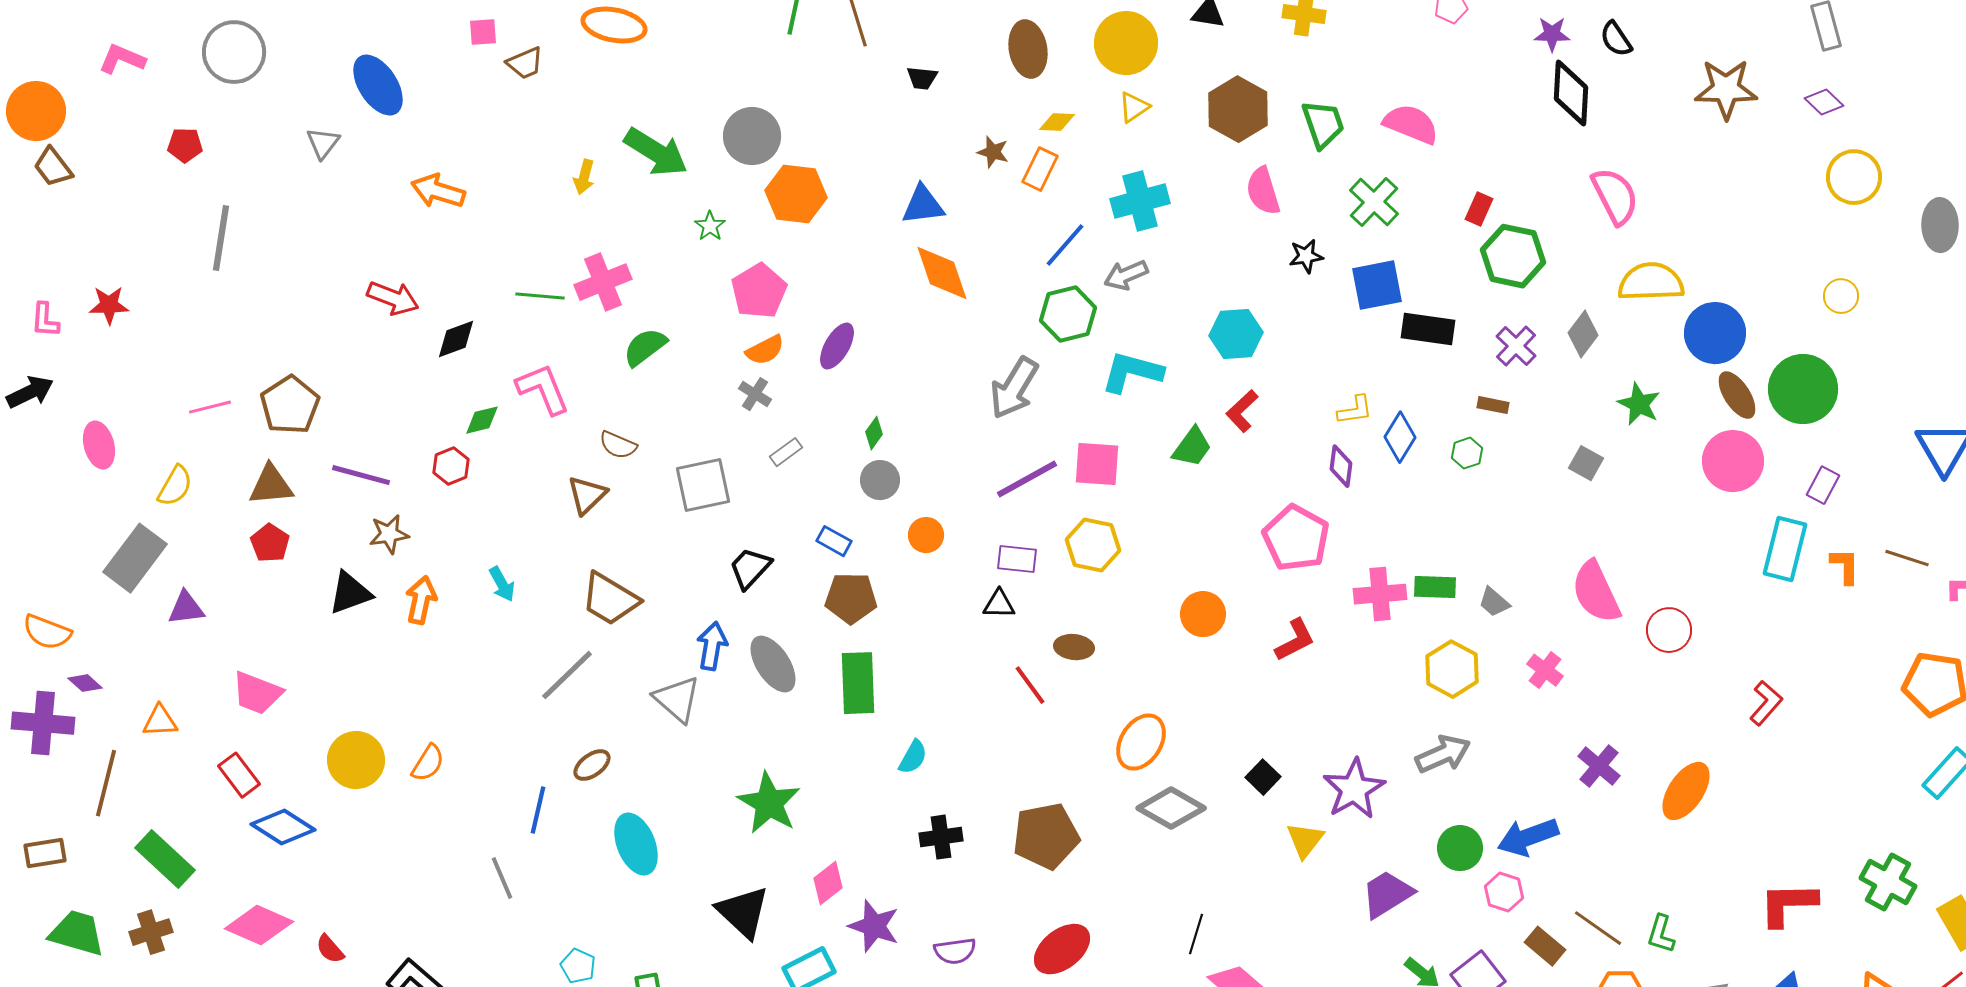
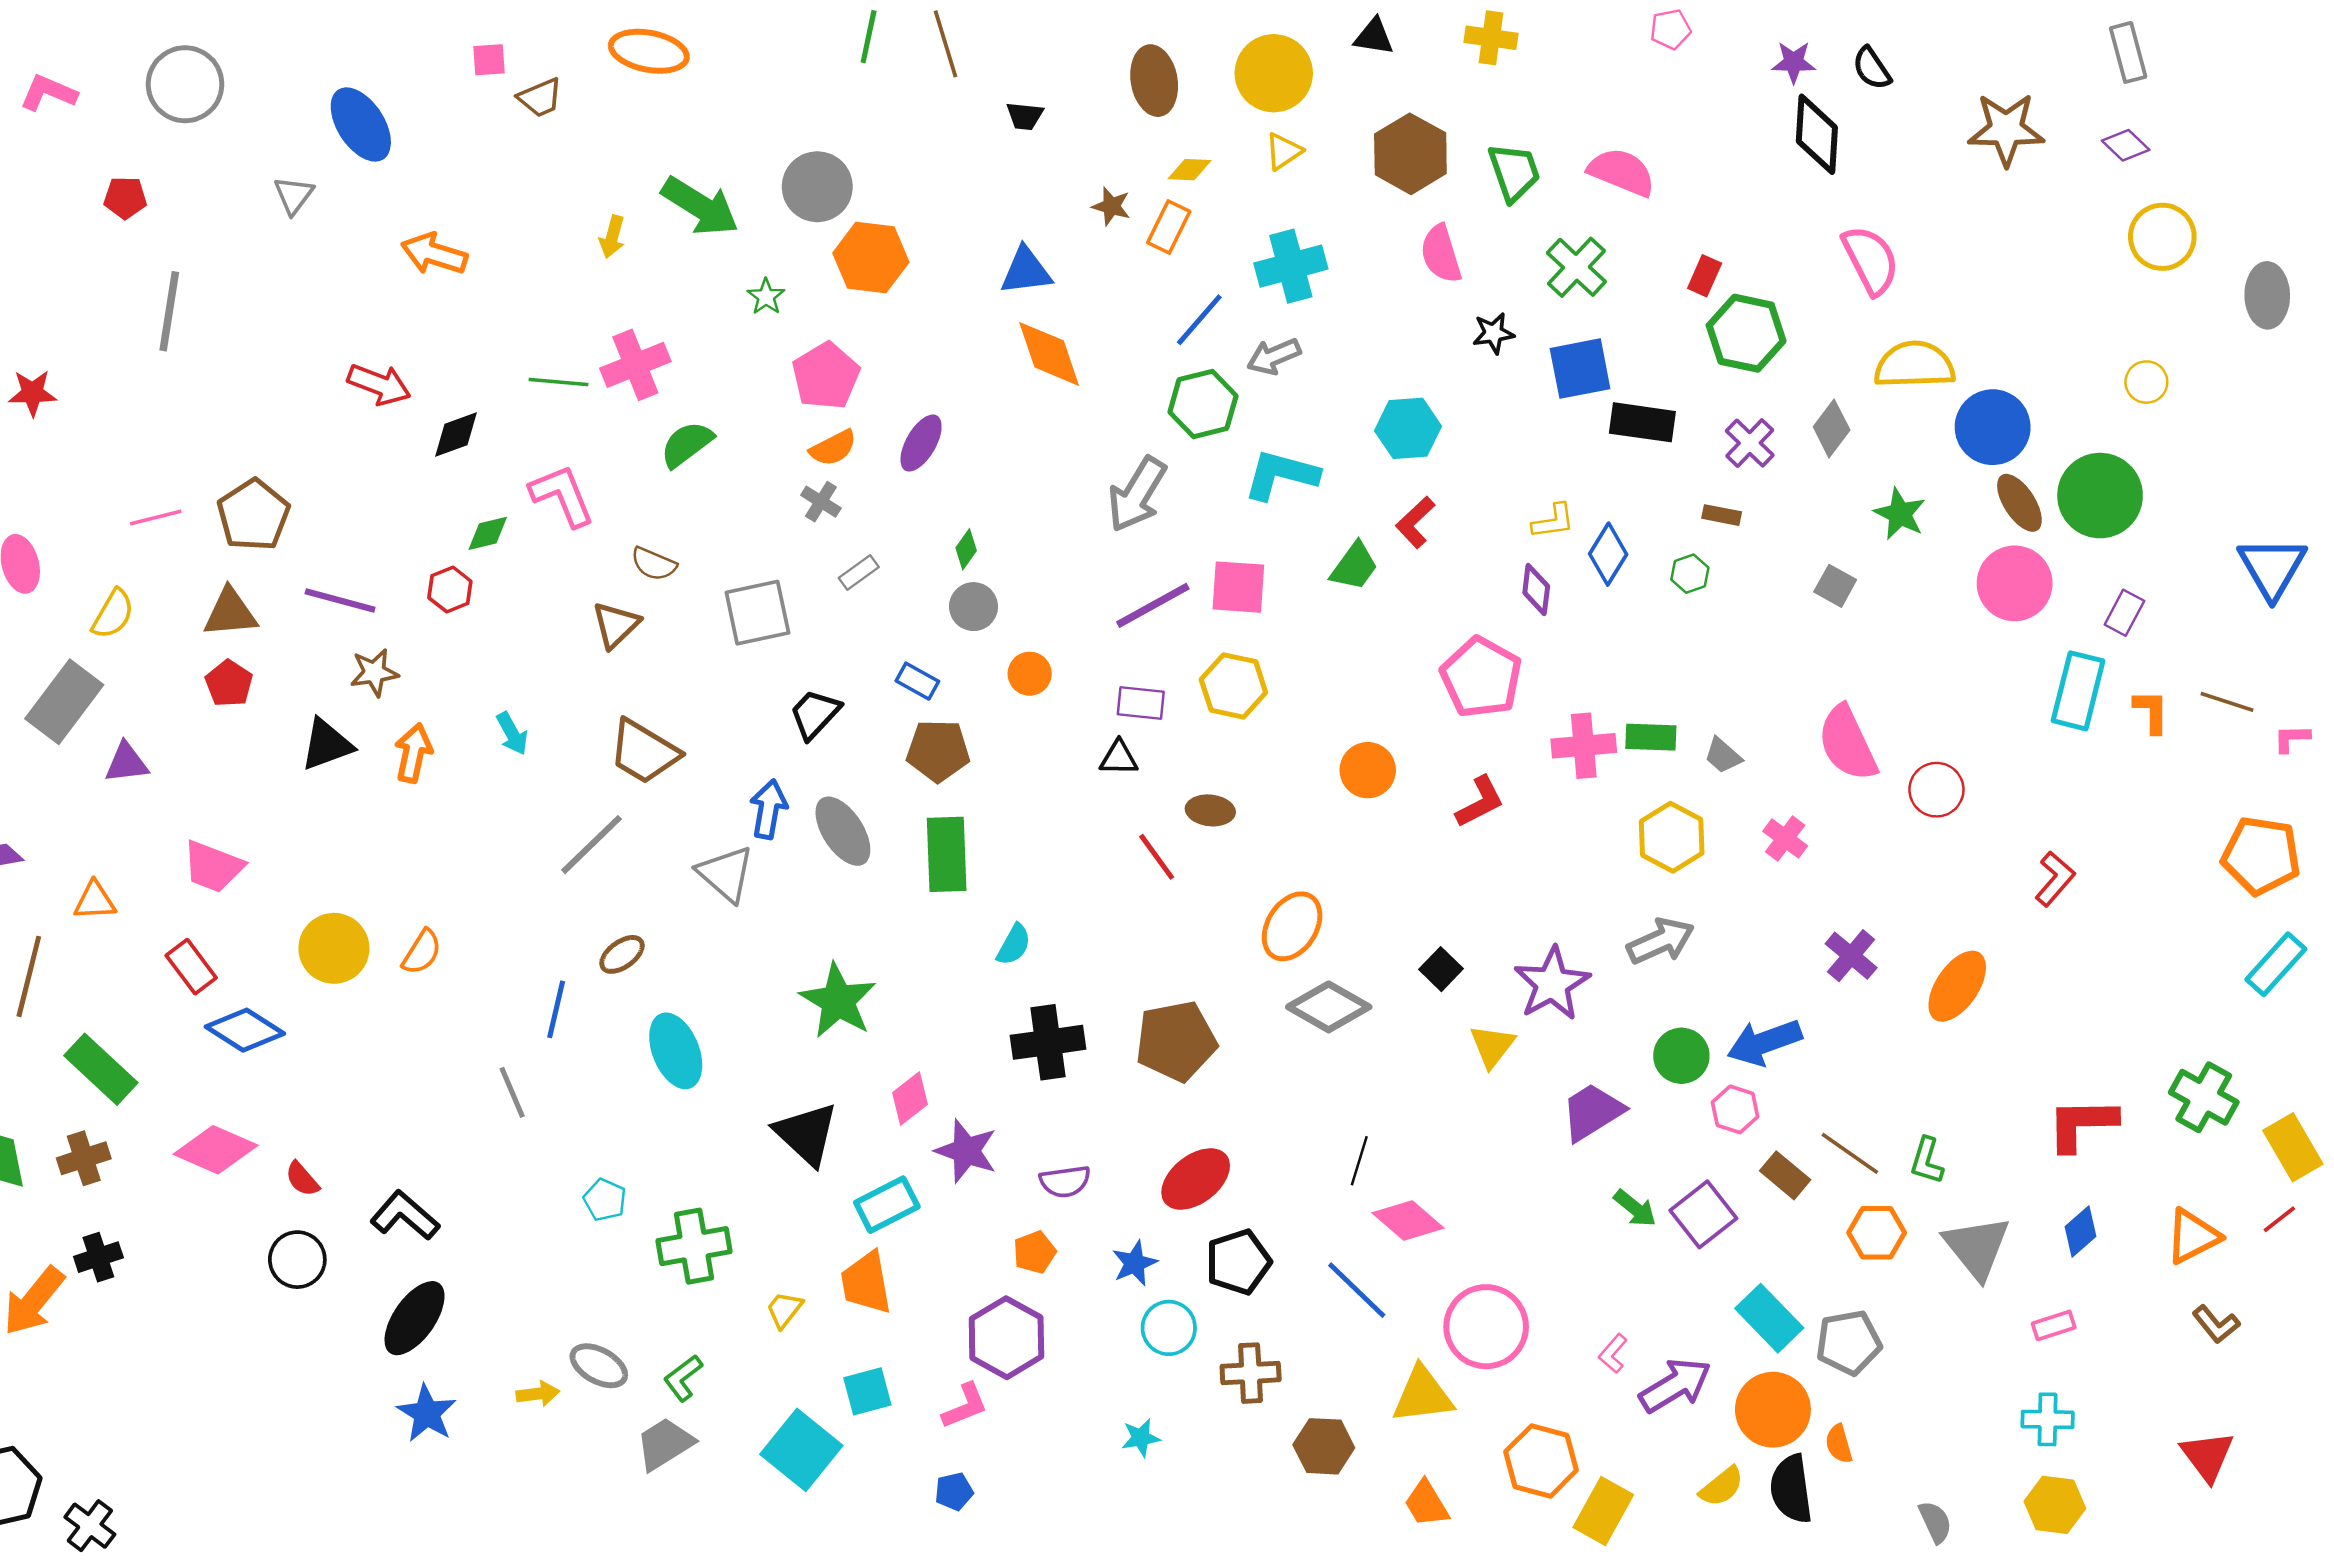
black cross: (941, 837) -> (1048, 1042), size x1.4

